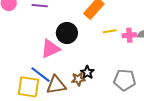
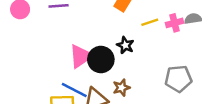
black circle: (67, 33) -> (101, 59), moved
black star: (87, 72) -> (125, 45), moved

